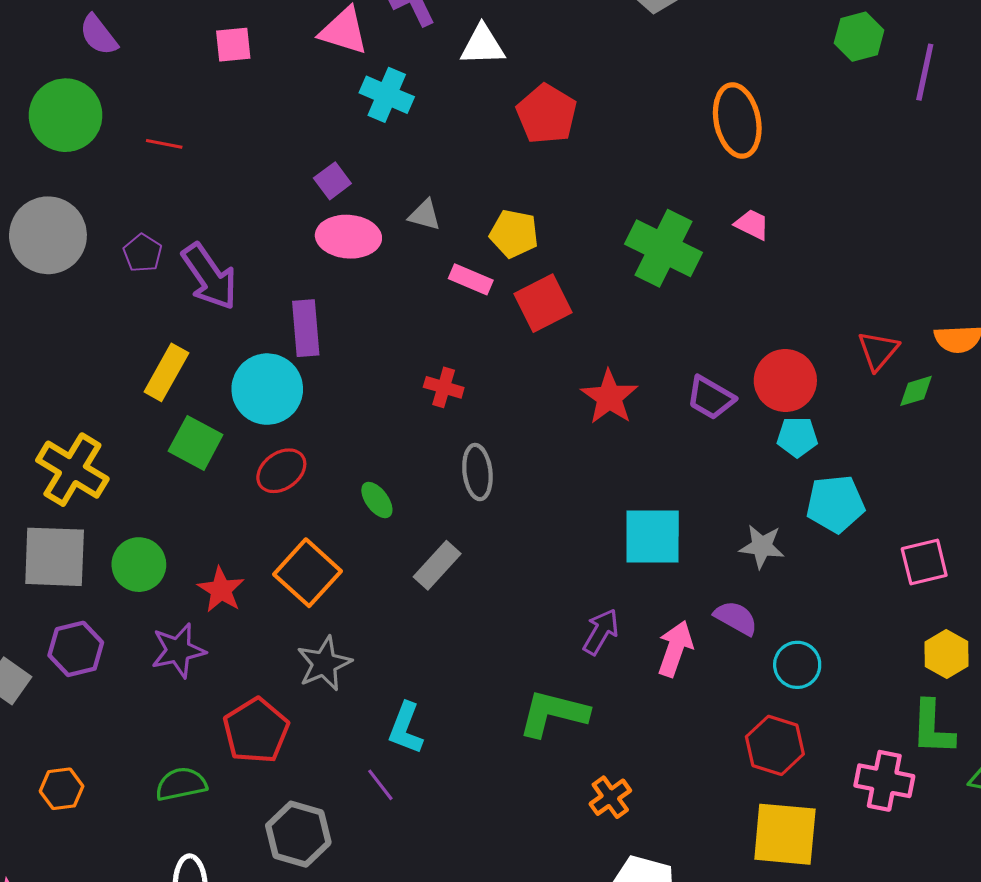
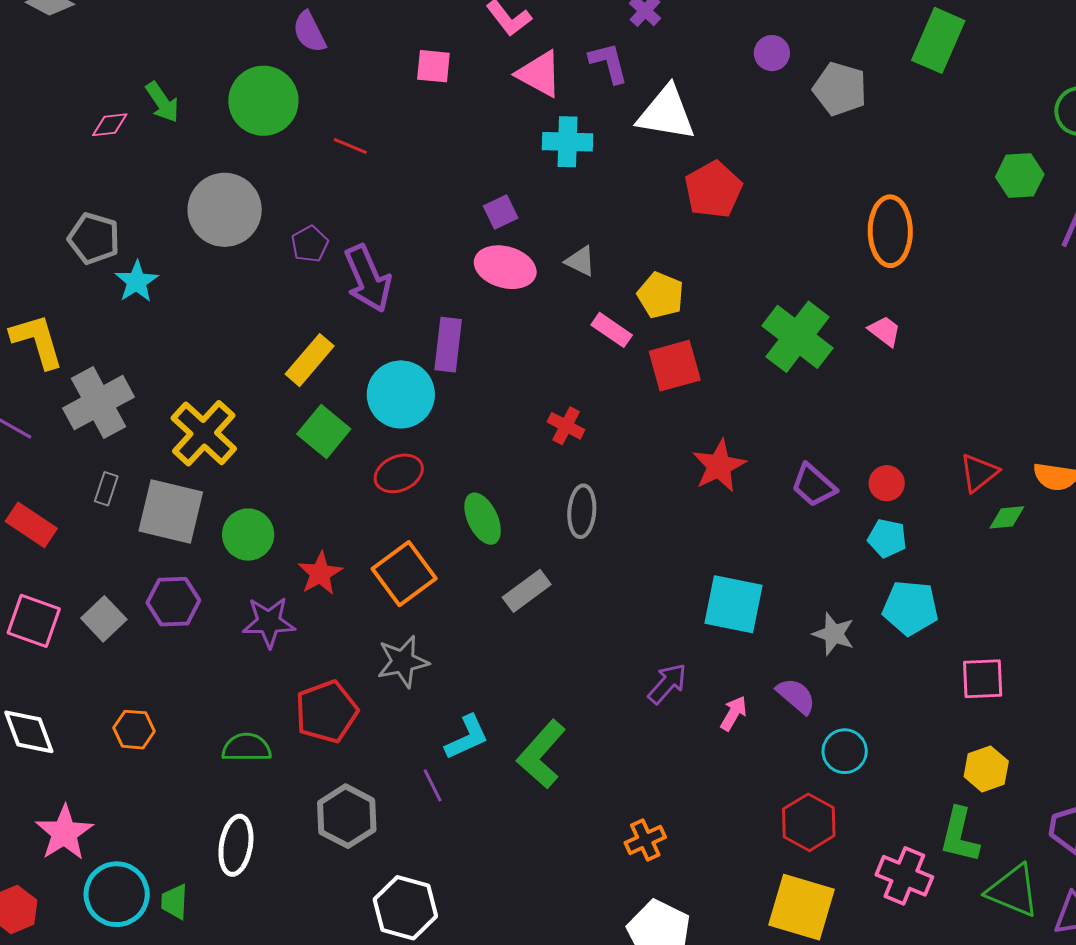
white triangle: (483, 45) -> (666, 113), size x1.4
cyan cross: (387, 95) -> (567, 142), turned -33
red circle: (785, 380) -> (887, 483), size x0.6
green ellipse: (377, 500) -> (483, 519), size x1.4
pink arrow: (675, 649) -> (734, 713), size x0.7
green L-shape: (553, 713) -> (541, 754), moved, turned -74
cyan L-shape: (406, 728) -> (467, 737), turned -147

